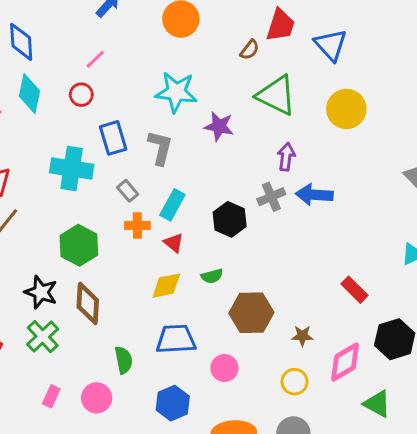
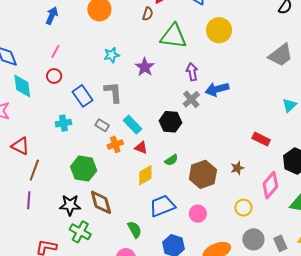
cyan star: (176, 92) -> (112, 55), size x0.6
purple star: (219, 126) -> (145, 67), turned -30
cyan cross: (72, 169) -> (63, 123), size x0.6
cyan rectangle: (172, 205) -> (132, 125), turned -54
brown star: (302, 336) -> (237, 168), moved

